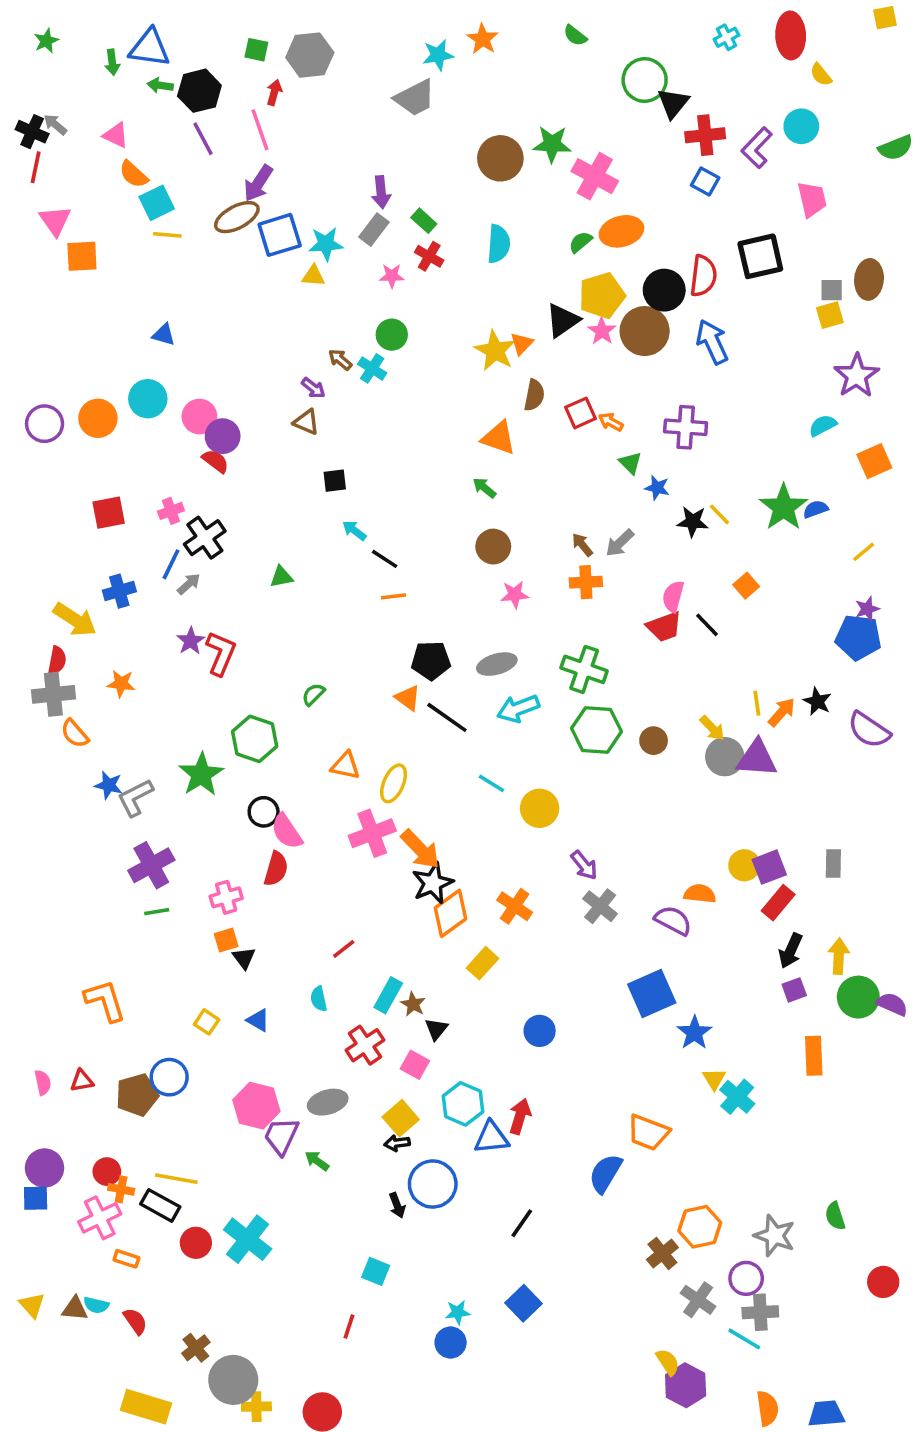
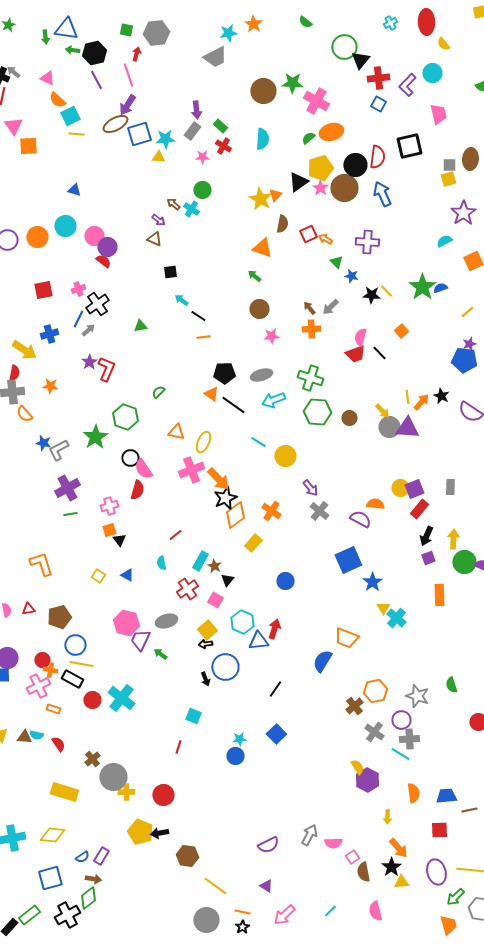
blue circle: (169, 1077) -> (75, 645), moved

